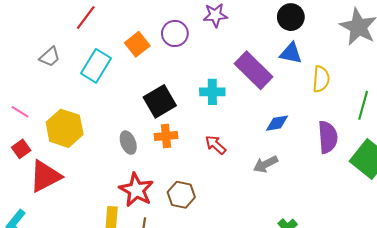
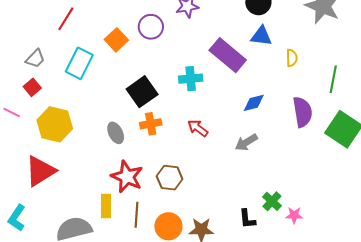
yellow semicircle: (321, 79) -> (292, 58), size x0.7
red square: (21, 149) -> (32, 87), moved

